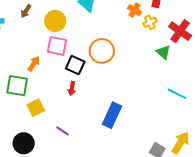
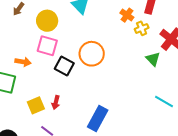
orange arrow: (34, 64) -> (23, 62), turned 63
red arrow: (72, 89) -> (56, 102), moved
yellow square: (36, 108) -> (36, 105), moved

